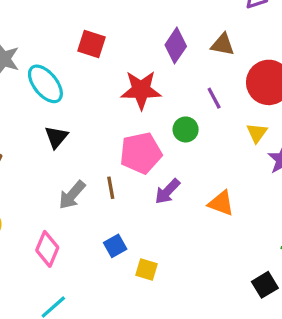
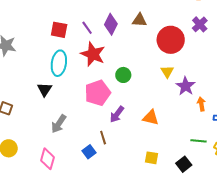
cyan ellipse: (45, 84) -> (59, 63), moved, turned 55
red star: (141, 90) -> (93, 54), turned 30
purple line: (214, 98) -> (87, 28), moved
brown line: (111, 188) -> (103, 138), moved
yellow square: (146, 269) -> (152, 158), moved

